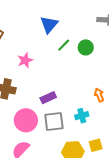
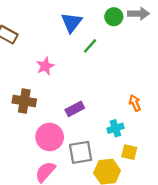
green circle: (86, 47) -> (114, 17), moved
gray square: (54, 121) -> (81, 152), moved
yellow square: (96, 145) -> (129, 152), moved, turned 32

